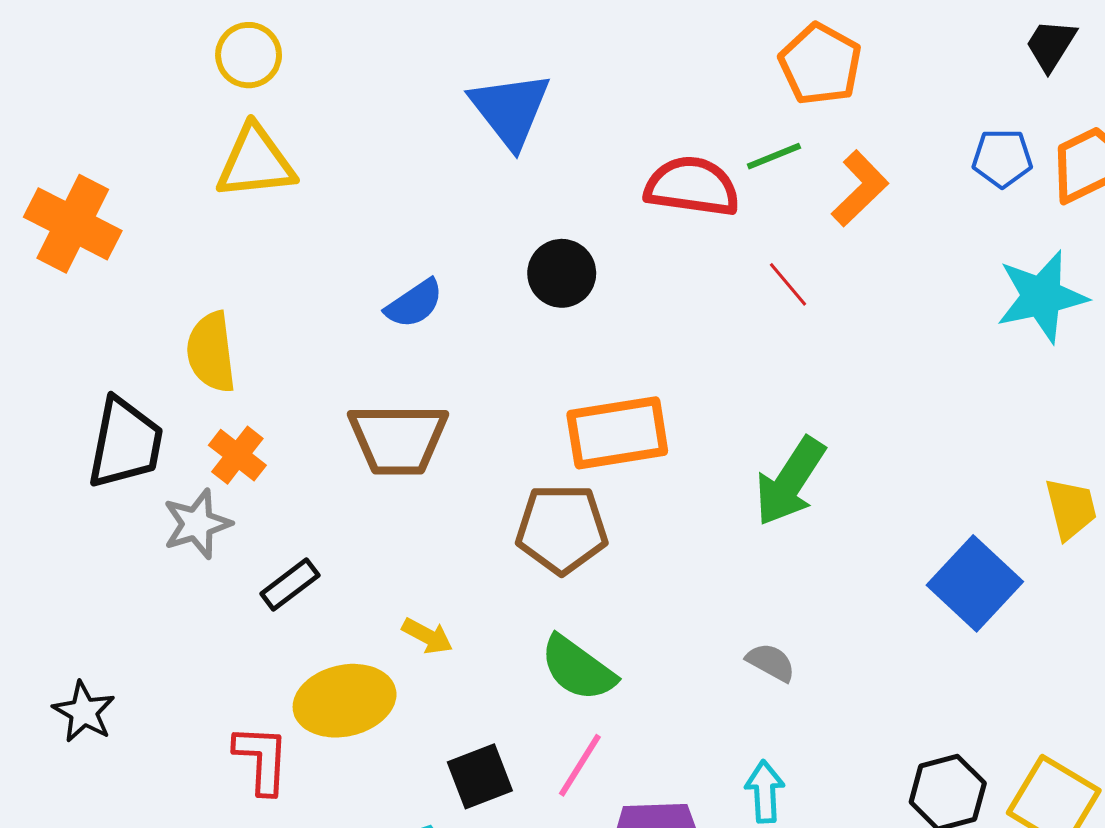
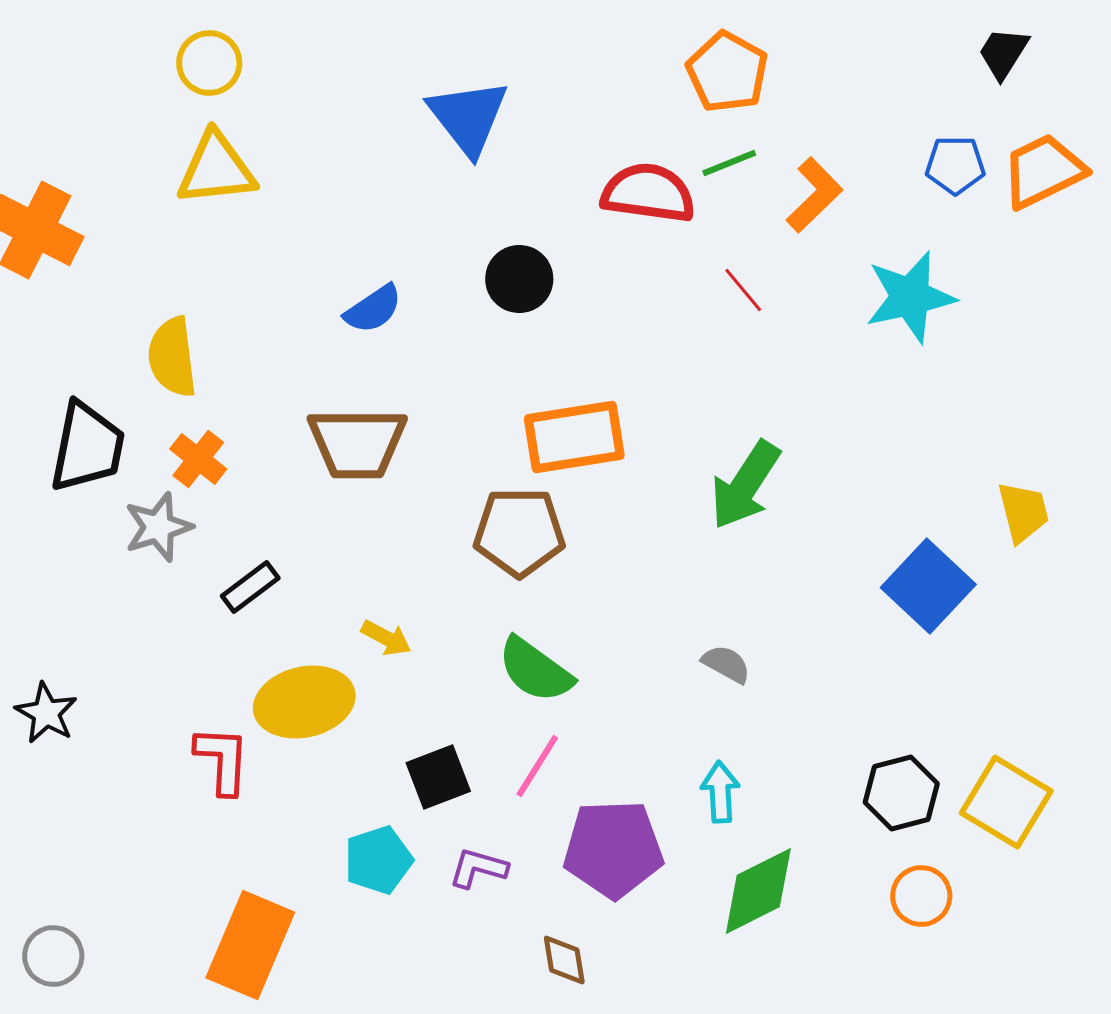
orange pentagon: (820, 64) -> (727, 72), moved
cyan star: (1042, 297) -> (910, 297), moved

